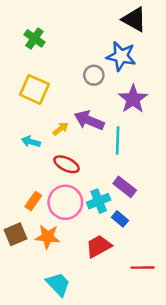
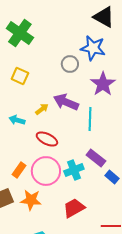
green cross: (34, 38) -> (20, 33), size x1.5
yellow square: (34, 89) -> (20, 76), size x0.7
blue rectangle: (120, 219) -> (112, 177), moved

